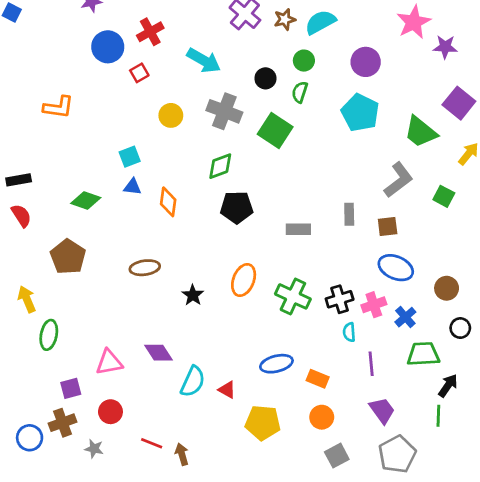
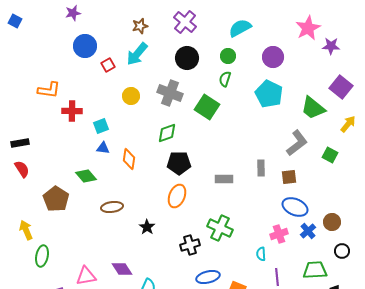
brown star: (285, 19) -> (140, 26), moved
red cross: (150, 32) -> (72, 111), moved, turned 30
cyan arrow: (204, 61) -> (137, 54), moved, turned 100
black circle: (265, 78) -> (187, 58), moved, size x1.5
green diamond: (86, 200) -> (86, 176), moved, turned 30
orange ellipse: (244, 280) -> (177, 196), moved
black cross: (340, 299) -> (190, 245), moved
blue cross: (405, 317) -> (308, 231), moved

